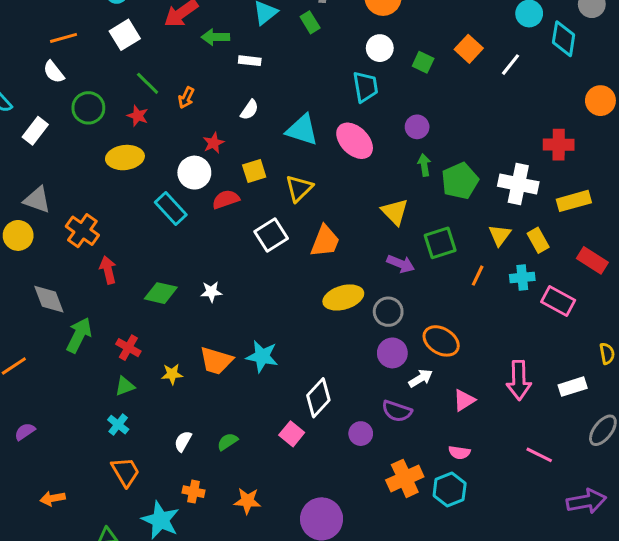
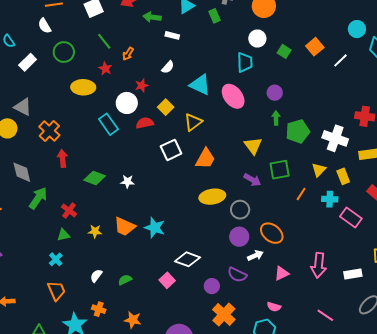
red star: (138, 116) -> (105, 69), moved
yellow square: (254, 171) -> (166, 107), turned -35
white diamond: (318, 398) -> (188, 259), turned 60
orange cross: (405, 478) -> (224, 315), moved, turned -30

